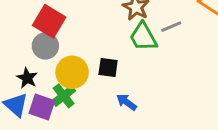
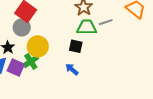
green trapezoid: (143, 37) -> (87, 27), turned 115
black square: (108, 67) -> (76, 46), moved

